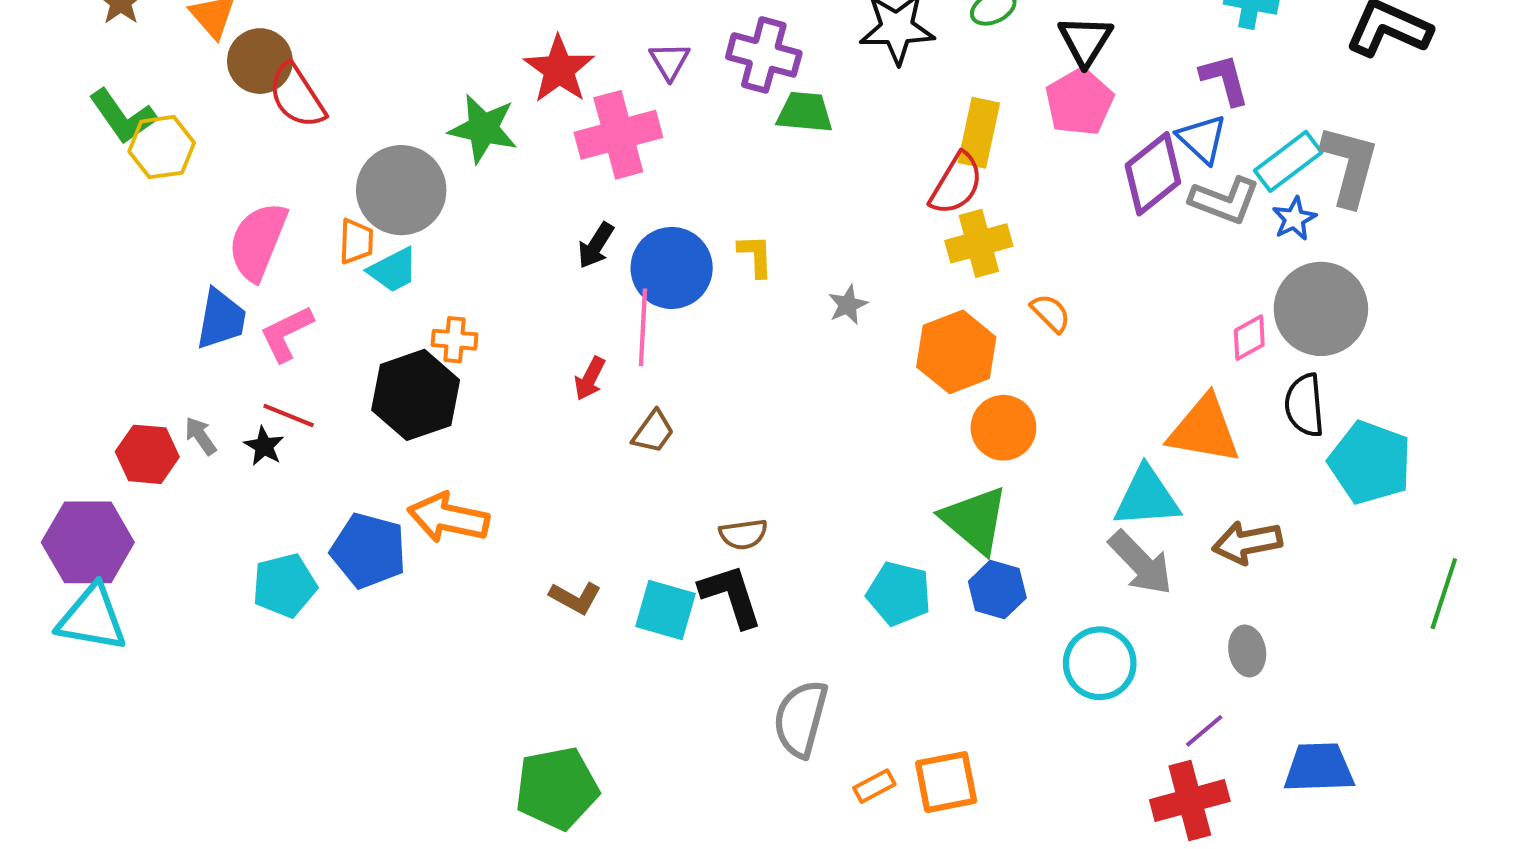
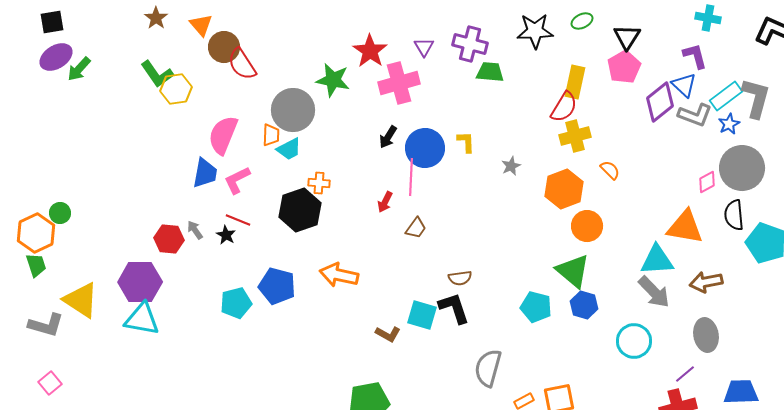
orange arrow: (448, 518) -> (339, 275), moved
brown L-shape: (575, 598) -> (388, 334), moved
gray ellipse: (1247, 651) -> (706, 335), size x1.4

